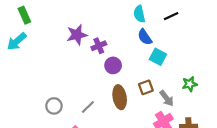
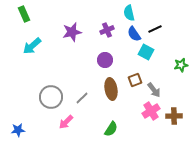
black line: (171, 16) -> (155, 29), moved
cyan arrow: (17, 41) -> (32, 46), moved
purple cross: (99, 46) -> (107, 30), moved
green star: (190, 84) -> (181, 65), moved
gray circle: (54, 106) -> (51, 97), size x1.5

